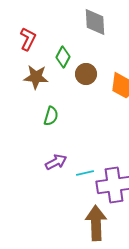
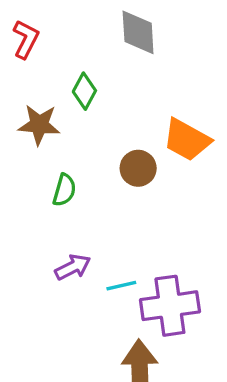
red L-shape: (28, 39) -> (26, 39), moved
brown circle: (86, 74) -> (138, 168), moved

